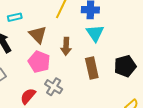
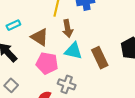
cyan triangle: (95, 33) -> (73, 51), moved, turned -30
brown arrow: (66, 46) -> (68, 28), moved

